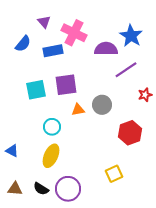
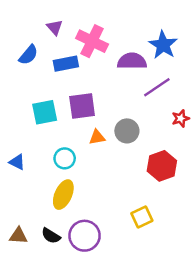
blue triangle: (12, 151) -> (17, 162), moved

